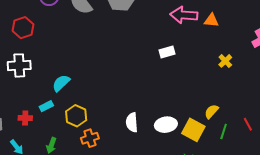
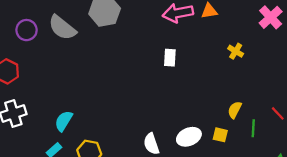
white rectangle: (167, 52) -> (170, 58), turned -56
yellow square: (193, 130) -> (220, 135), size x0.6

